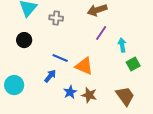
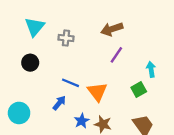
cyan arrow: (122, 45) -> (151, 69), moved
green square: (133, 64) -> (139, 89), moved
orange triangle: (84, 66) -> (97, 92), turned 30

